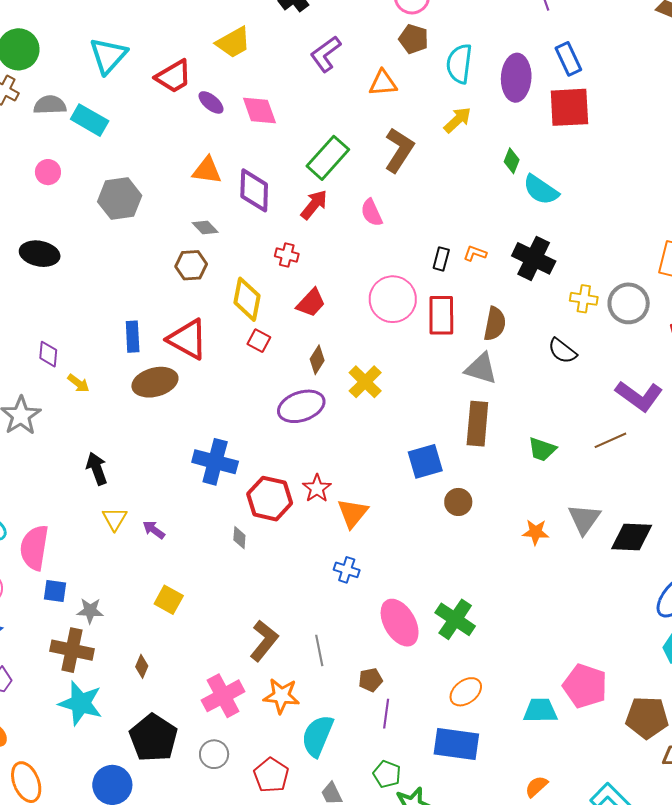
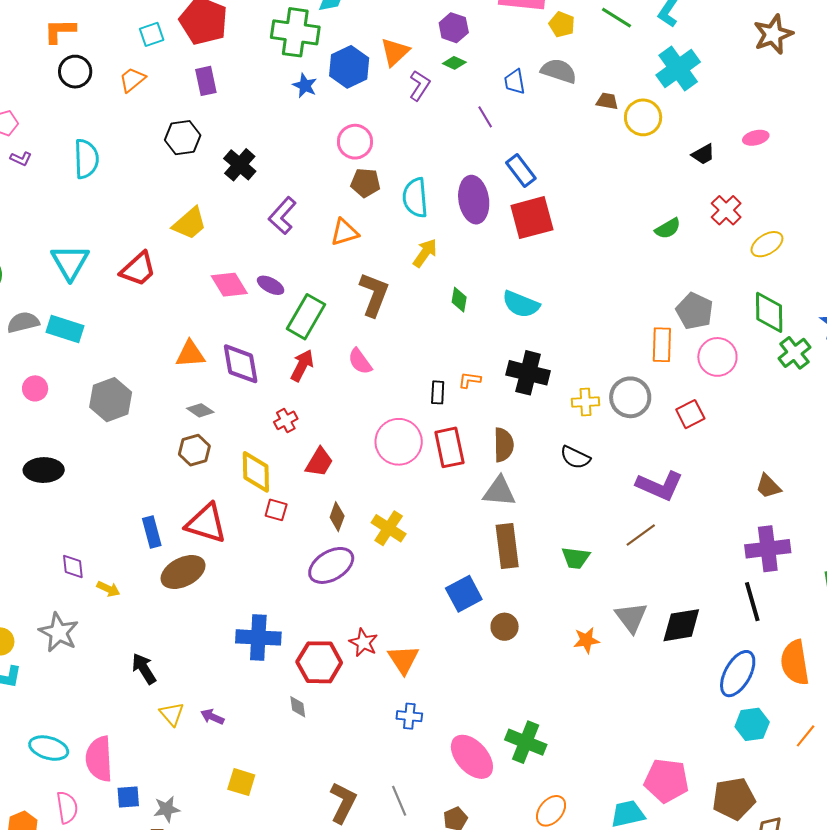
purple ellipse: (211, 102) -> (271, 285), moved
green diamond: (512, 161) -> (459, 300), moved
red cross: (287, 255) -> (286, 420), turned -30

